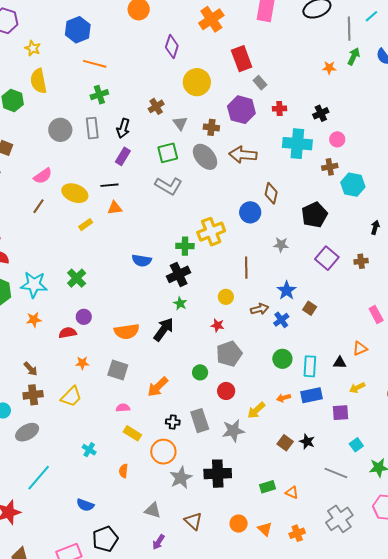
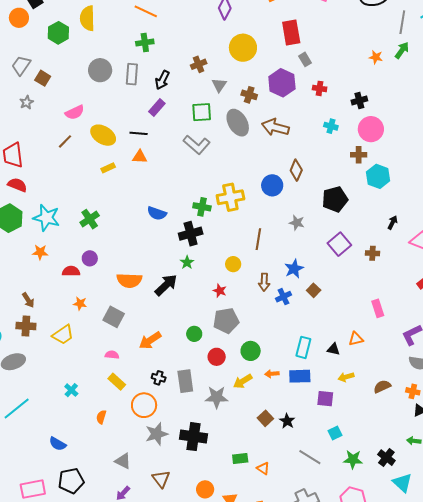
pink circle: (337, 139) -> (371, 129), size x1.6
cyan cross: (297, 144) -> (331, 126), size x0.5
brown arrow: (260, 309) -> (264, 282), turned 96
green circle: (282, 359) -> (251, 351), moved

